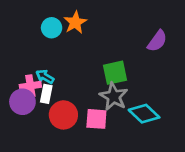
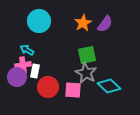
orange star: (75, 22) -> (83, 23), moved
cyan circle: (52, 28) -> (39, 21), size x1.5
purple semicircle: (157, 41) -> (105, 24), moved
cyan arrow: (45, 77) -> (27, 50), moved

